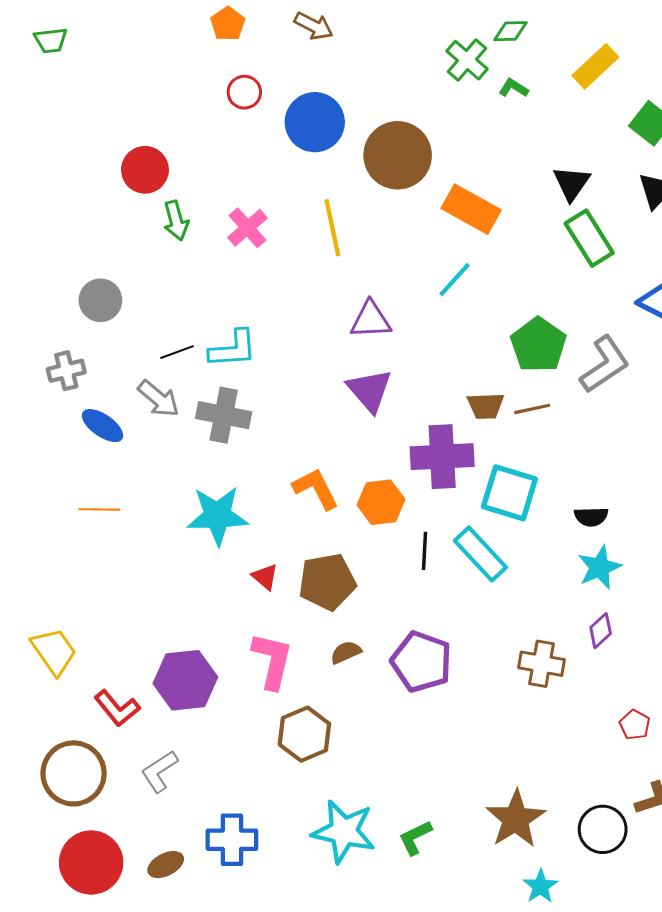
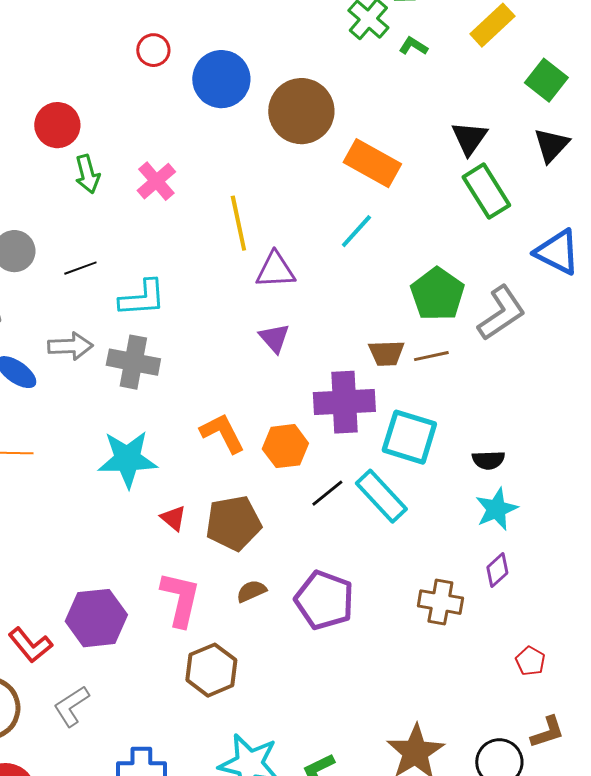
yellow line: (332, 228) -> (238, 223), moved
black line: (177, 352) -> (80, 268), moved
purple triangle: (370, 390) -> (274, 338), size x0.7
gray arrow: (158, 399) -> (70, 346), turned -42
black line: (425, 551) -> (327, 493), turned 48

